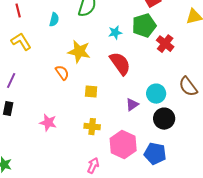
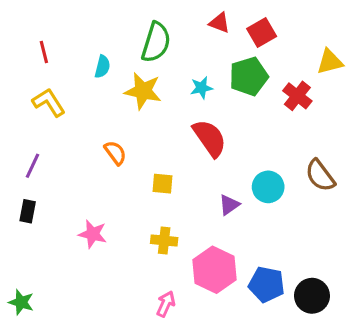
red cross: (165, 44) -> (297, 96), moved
yellow star: (79, 52) -> (143, 91), moved
black circle: (164, 119) -> (312, 296), moved

